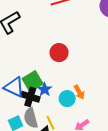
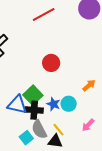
blue star: (45, 89) -> (53, 104), moved
orange arrow: (79, 92) -> (89, 85), moved, turned -88

